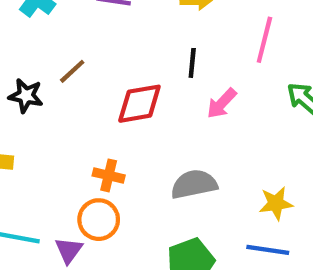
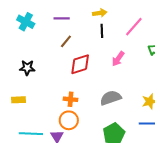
pink line: (264, 40) -> (134, 27), turned 35
black line: (192, 63) -> (102, 31), moved
brown line: (72, 71) -> (66, 41), moved

